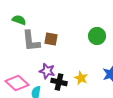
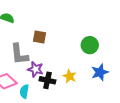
green circle: (97, 36) -> (90, 45), moved
gray L-shape: (31, 41) -> (19, 54), moved

